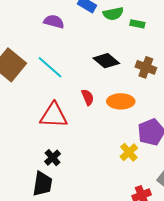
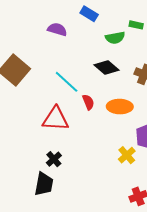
green semicircle: (113, 14) -> (115, 38), moved
green rectangle: (137, 24) -> (136, 25), moved
cyan line: (50, 67) -> (67, 82), moved

